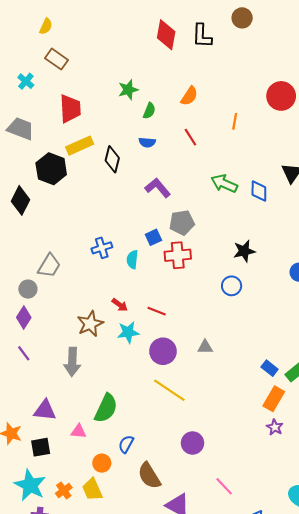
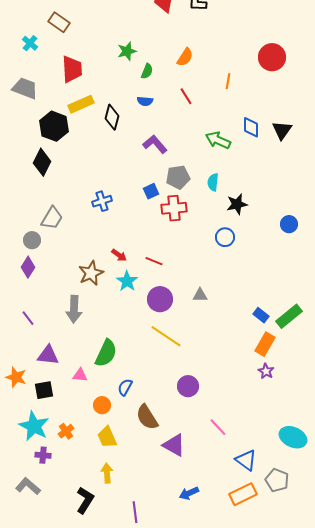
blue diamond: (259, 191) -> (251, 127), moved
black diamond: (21, 200) -> (42, 162), moved
cyan semicircle: (132, 259) -> (213, 182), moved
cyan star: (128, 332) -> (127, 281), turned -30
purple line: (24, 353) -> (28, 318), moved
yellow trapezoid: (92, 489) -> (107, 437), moved

